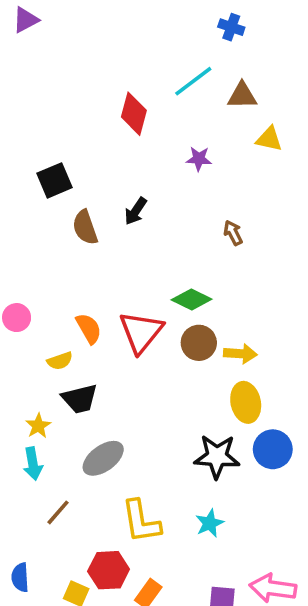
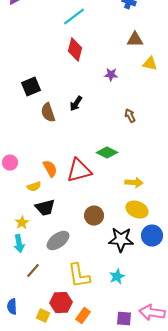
cyan line: (193, 81) -> (74, 17), moved
red triangle: (141, 332) -> (79, 171), turned 36
brown circle: (199, 343) -> (94, 216), moved
yellow ellipse: (246, 402) -> (137, 210), turned -55

